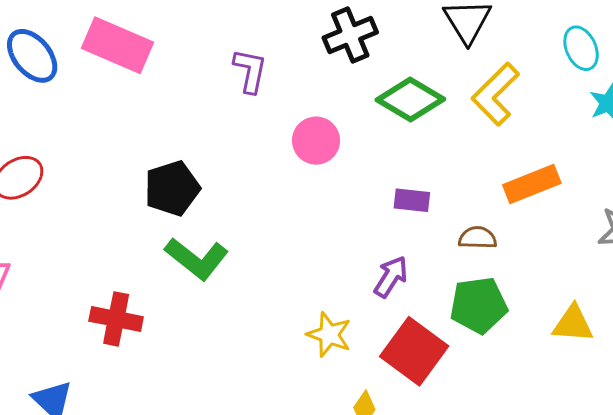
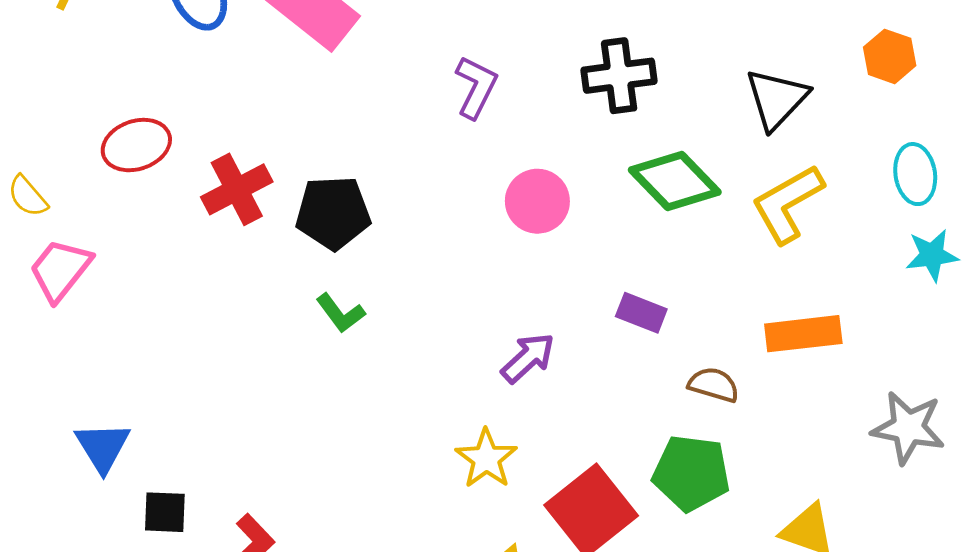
green L-shape: (197, 259) -> (340, 313), size x0.6
purple arrow: (391, 277) -> (528, 358), moved
red cross: (116, 319) -> (237, 189), moved, turned 36

